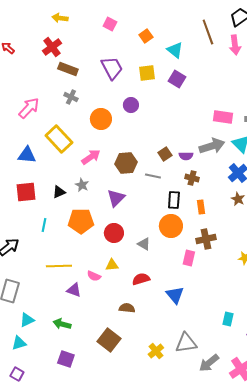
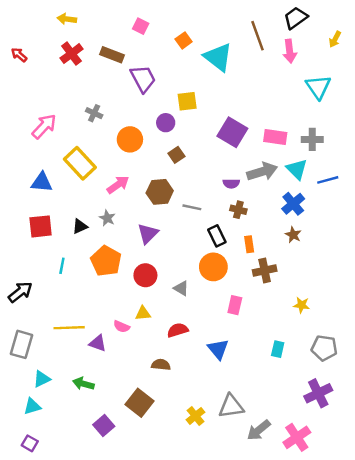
yellow arrow: (60, 18) -> (67, 19), moved
cyan triangle: (175, 50) -> (218, 57), size x1.5
brown rectangle: (68, 69) -> (112, 55), moved
yellow square: (147, 73) -> (187, 101), moved
purple square: (177, 79) -> (232, 132), moved, size x1.4
brown square: (165, 154) -> (176, 155), moved
black rectangle: (174, 200) -> (217, 236), turned -30
orange pentagon: (81, 221) -> (106, 261), turned 30
brown cross: (206, 239) -> (265, 271), moved
yellow line: (59, 266) -> (69, 328), moved
cyan rectangle: (228, 319) -> (278, 349), moved
purple square: (66, 359) -> (104, 425), moved, turned 30

